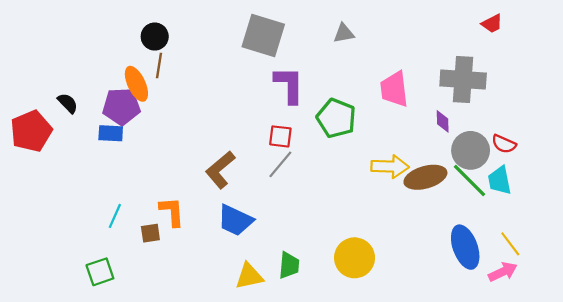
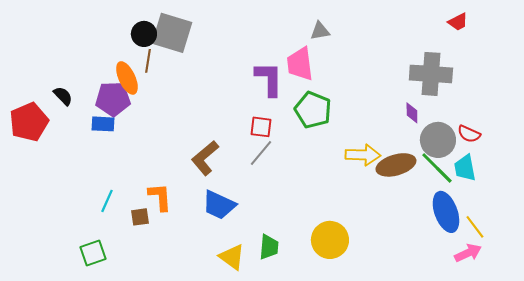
gray square: (263, 35) -> (172, 33), moved
pink trapezoid: (394, 89) -> (300, 64), moved
blue ellipse: (465, 247) -> (446, 212), moved
yellow triangle: (249, 276) -> (232, 257), turned 48

